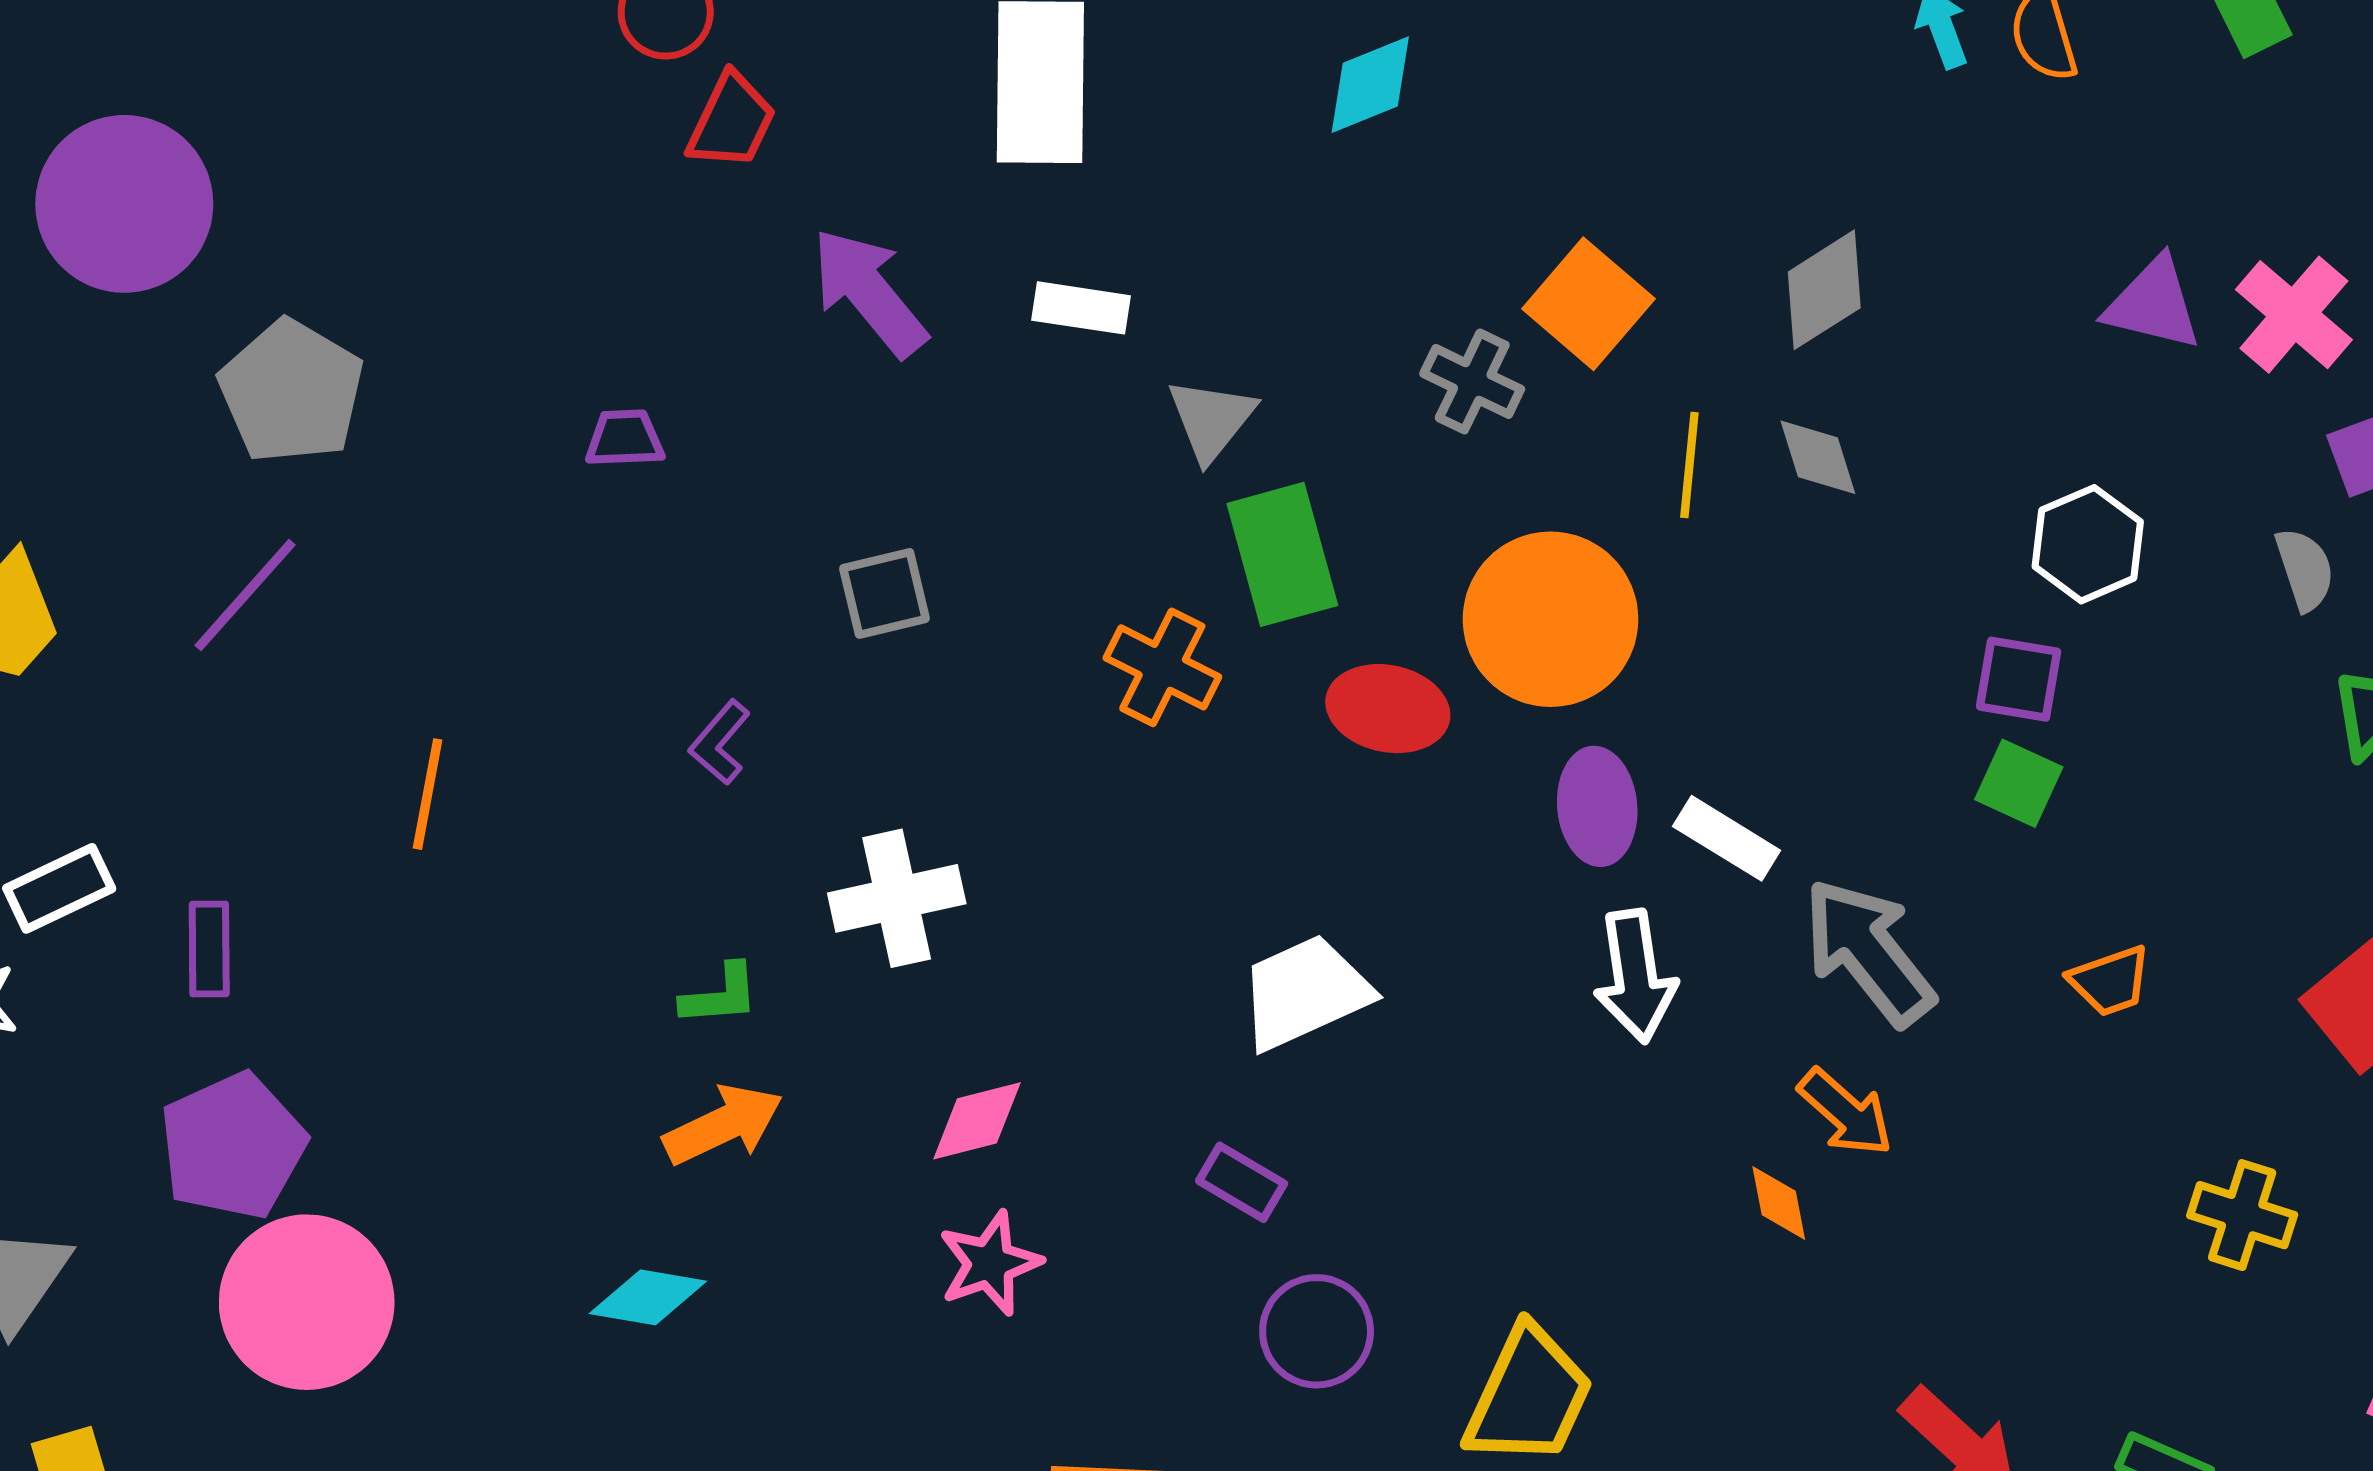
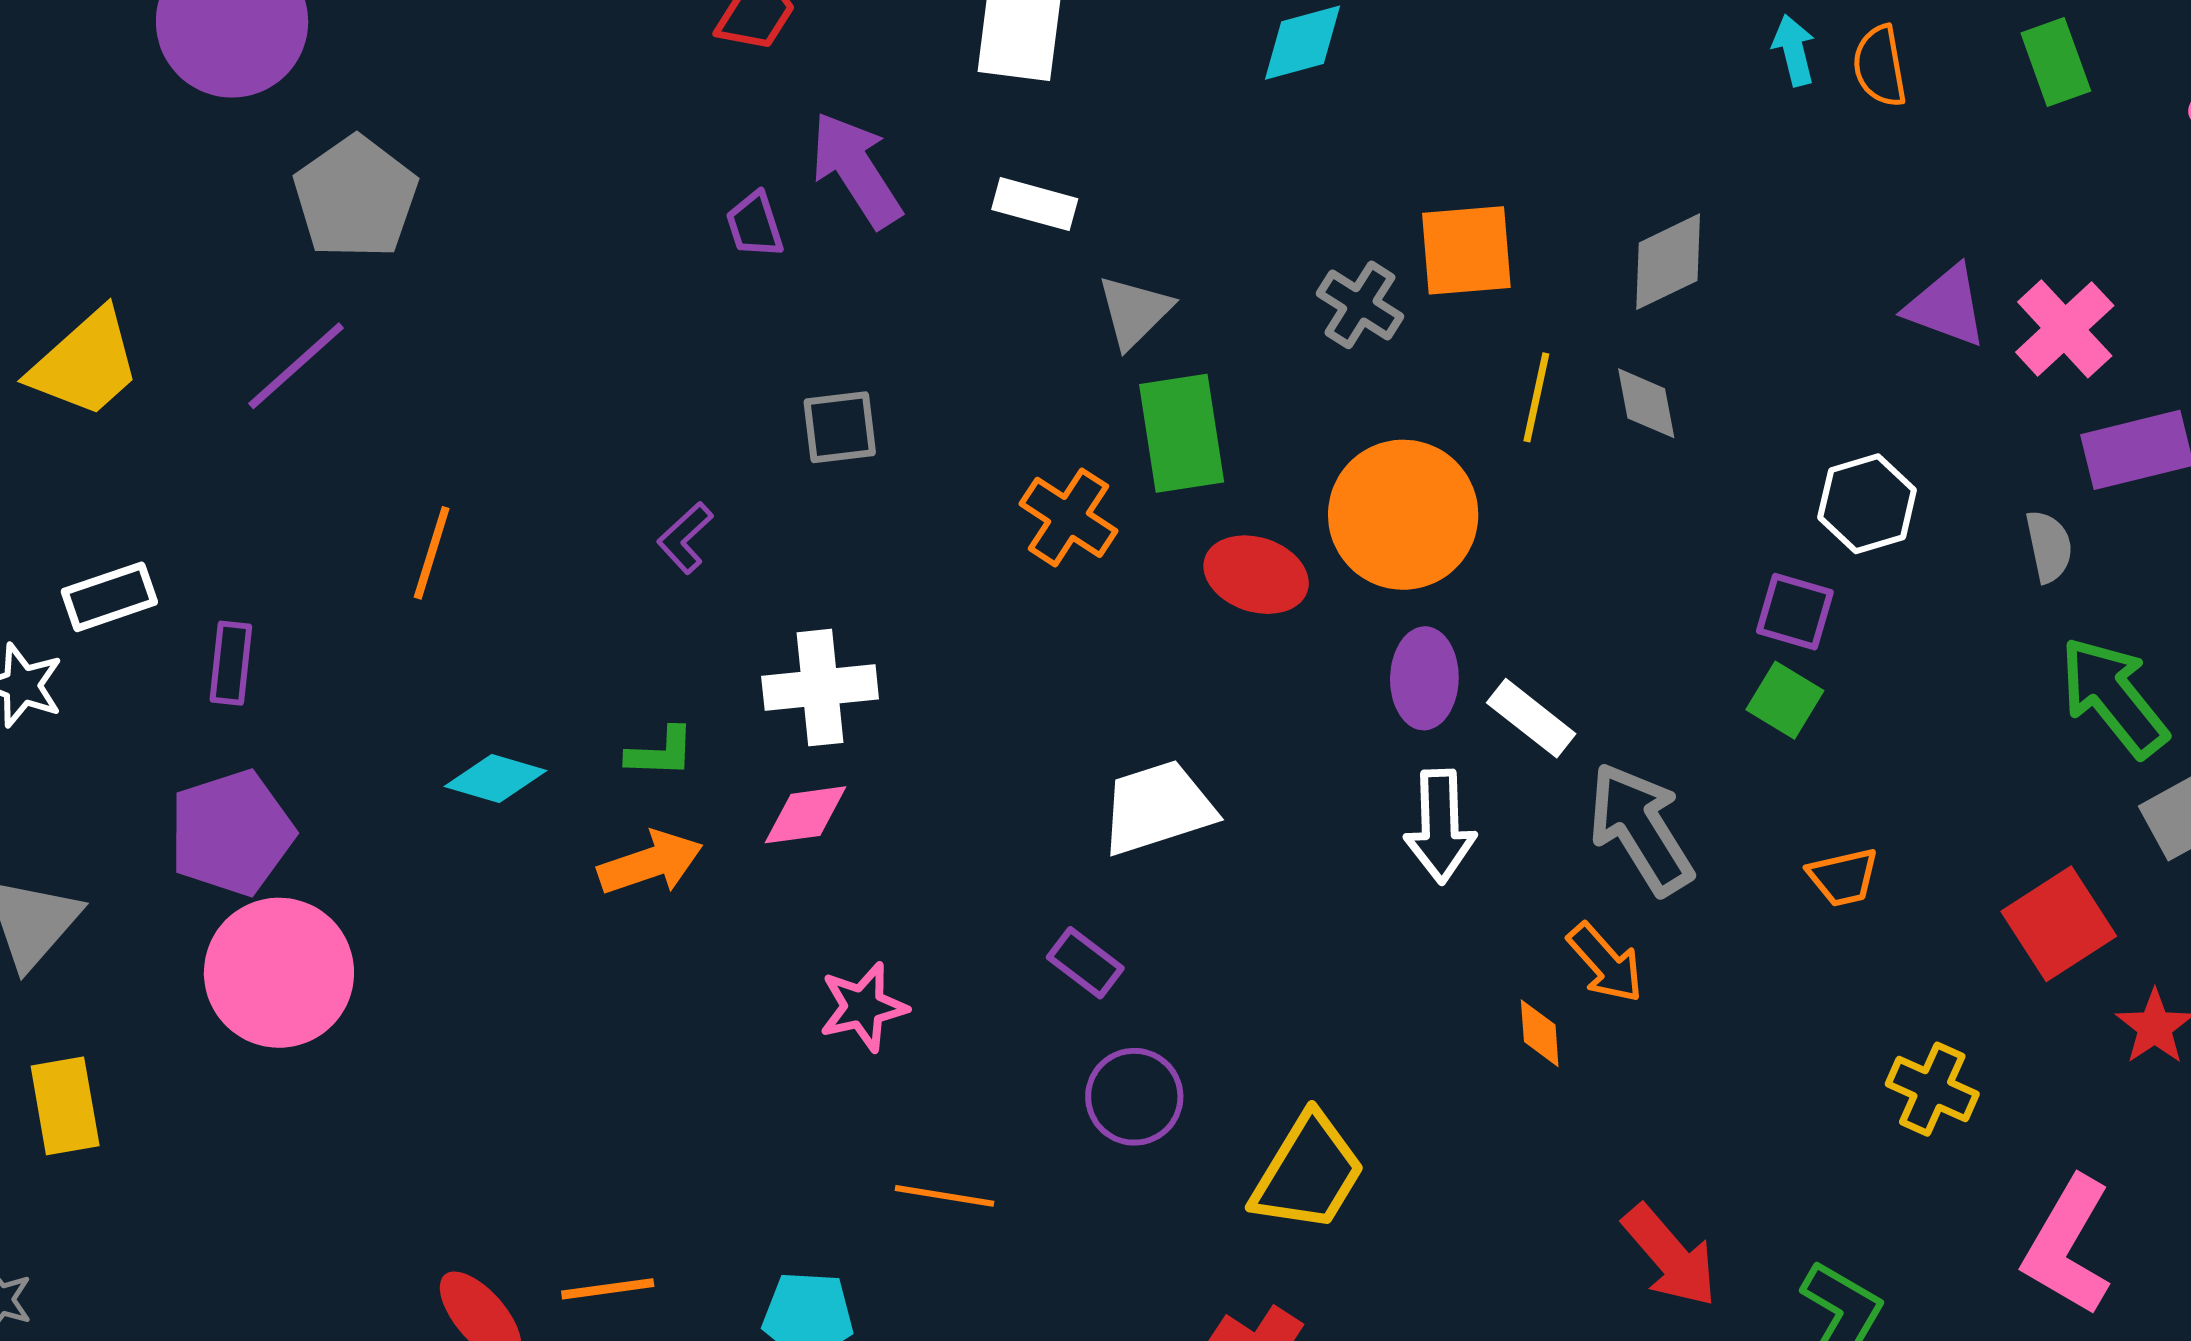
orange square: (1588, 304) -> (1466, 250), turned 38
purple trapezoid: (625, 438) -> (755, 225), moved, turned -112
pink diamond: (977, 1121) -> (805, 815), moved
cyan diamond: (648, 1297) -> (495, 779), moved

